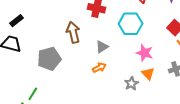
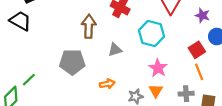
gray pentagon: (49, 59) -> (72, 62), moved
orange arrow: (99, 68) -> (107, 84), moved

